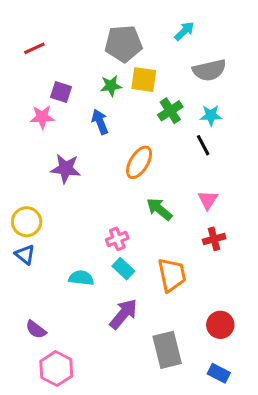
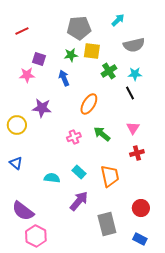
yellow circle: (27, 222) -> (17, 125), moved
pink cross: (117, 239) -> (74, 137), moved
purple semicircle: (36, 330) -> (23, 211), size x1.6

